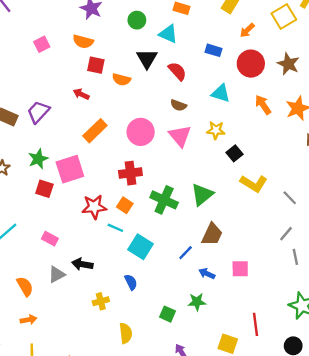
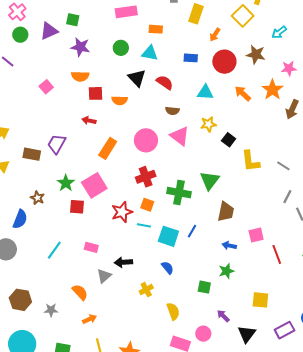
yellow L-shape: (254, 183) -> (250, 161), turned 65
blue line: (186, 253) -> (192, 231), moved
red line: (256, 324) -> (277, 254), moved

